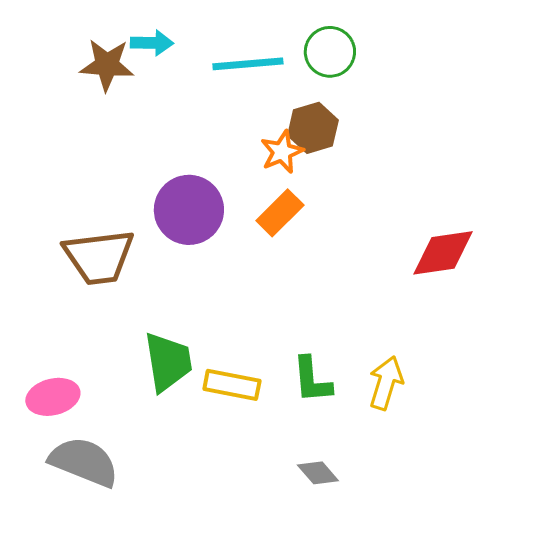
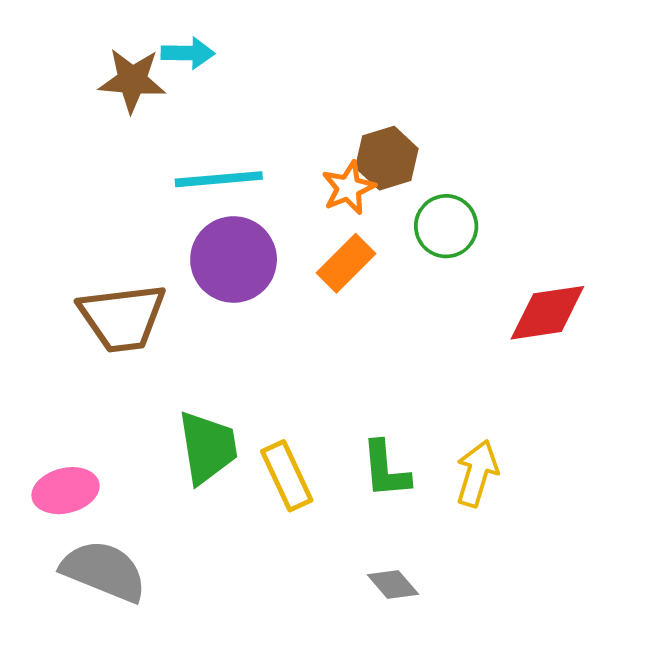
green circle: (330, 52) -> (446, 226), moved
cyan line: (248, 64) -> (219, 179), moved
yellow rectangle: (232, 385) -> (287, 476), turned 54

